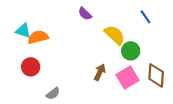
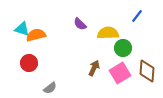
purple semicircle: (85, 14) -> (80, 24), moved
blue line: (146, 17) -> (137, 16), turned 72
yellow semicircle: (115, 35) -> (108, 33), turned -45

